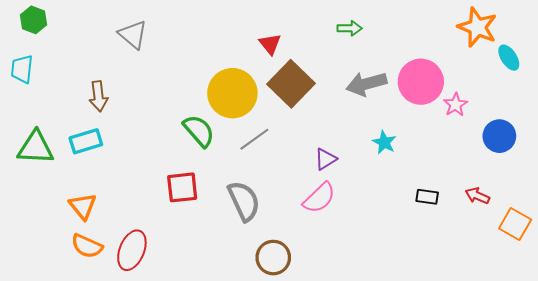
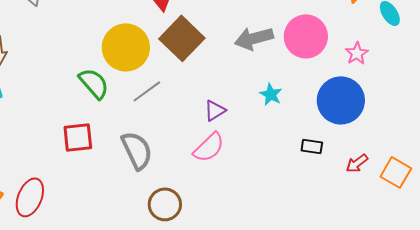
pink star: (455, 105) -> (357, 53), moved
blue circle: (499, 136) -> (341, 100), moved, size x1.5
red arrow: (477, 196) -> (357, 163), moved, turned -60

